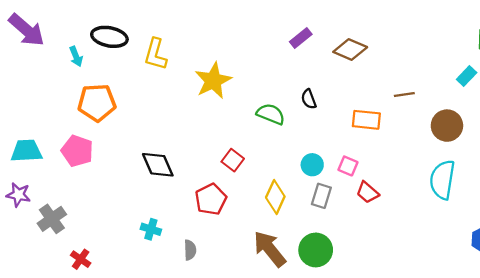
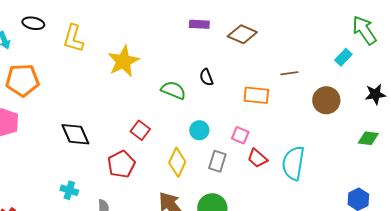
black ellipse: (109, 37) -> (33, 23), size x0.7
purple rectangle: (301, 38) -> (199, 24), turned 42
cyan circle: (312, 165) -> (199, 130), moved
cyan semicircle: (442, 180) -> (293, 163), moved

